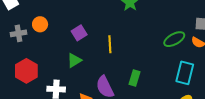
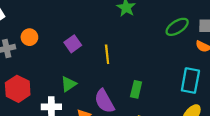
green ellipse: (174, 39) -> (177, 27), moved
green triangle: (74, 60) -> (69, 84), moved

